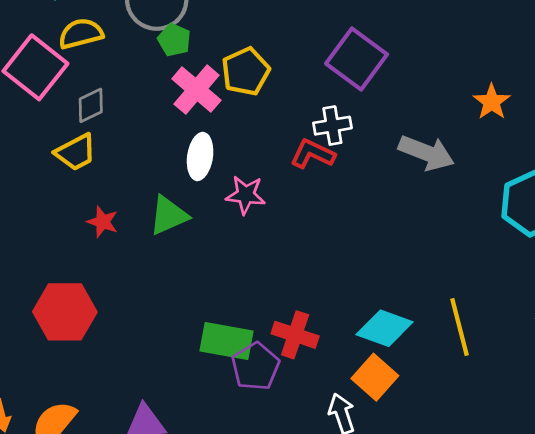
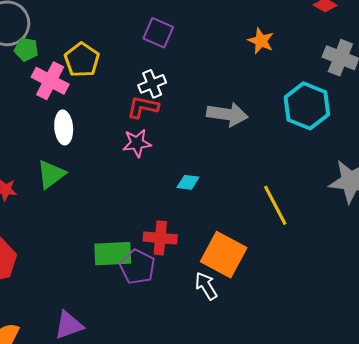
purple square: (357, 59) -> (158, 33), size x0.7
gray arrow: (426, 153) -> (227, 114), moved
pink star: (246, 195) -> (137, 143), moved
cyan diamond: (385, 328) -> (188, 182), moved, size x0.6
orange square: (375, 377) -> (224, 255), size x1.4

